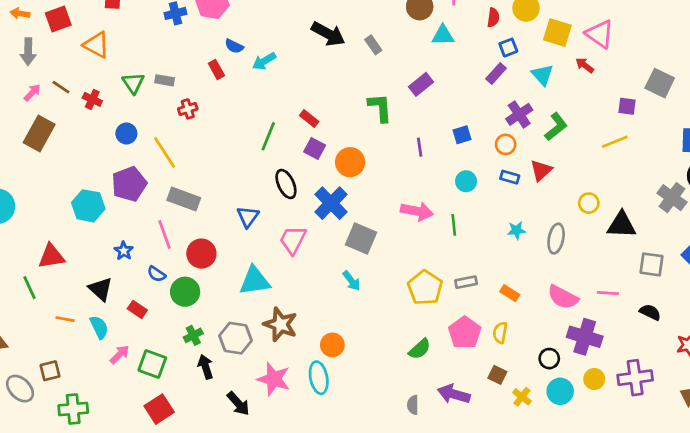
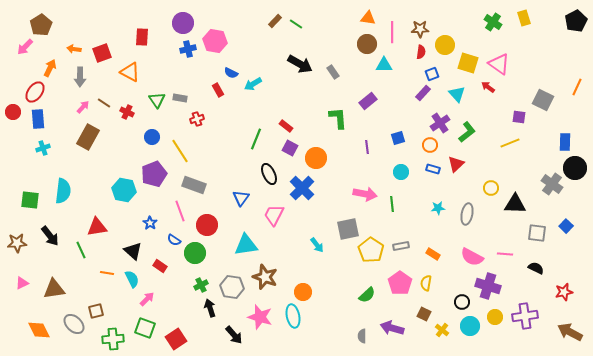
gray square: (361, 239) -> (348, 229), moved, turned -35
green square: (152, 364) -> (145, 328), moved

